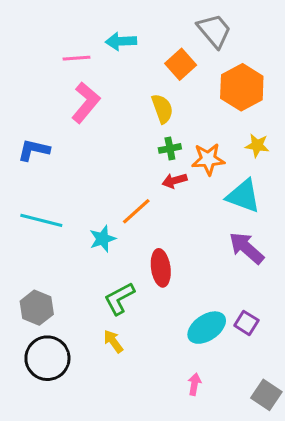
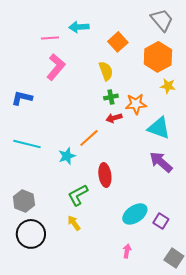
gray trapezoid: (214, 31) -> (162, 20), moved
yellow star: (257, 145) -> (168, 86), moved
purple square: (246, 323) -> (161, 221), moved

